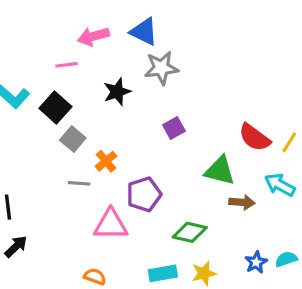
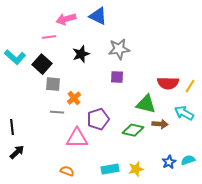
gray star: (161, 68) -> (119, 49), moved
purple square: (174, 128) -> (117, 77), turned 32
red semicircle: (255, 137) -> (168, 83), turned -35
gray square: (73, 139) -> (53, 84), turned -35
green diamond: (190, 232) -> (133, 130), moved

